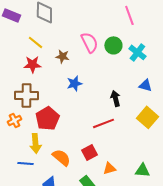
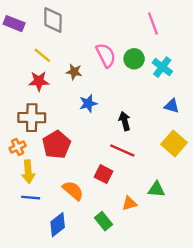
black arrow: (115, 98) -> (125, 121), moved
red line: (103, 123) -> (122, 151), turned 45
yellow arrow: (35, 143) -> (28, 172), moved
red square: (89, 152) -> (103, 174), moved, turned -35
green triangle: (142, 170) -> (156, 189), moved

